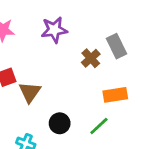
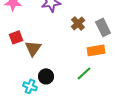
gray rectangle: (117, 46) -> (103, 27), moved
black circle: (60, 123) -> (46, 76), moved

